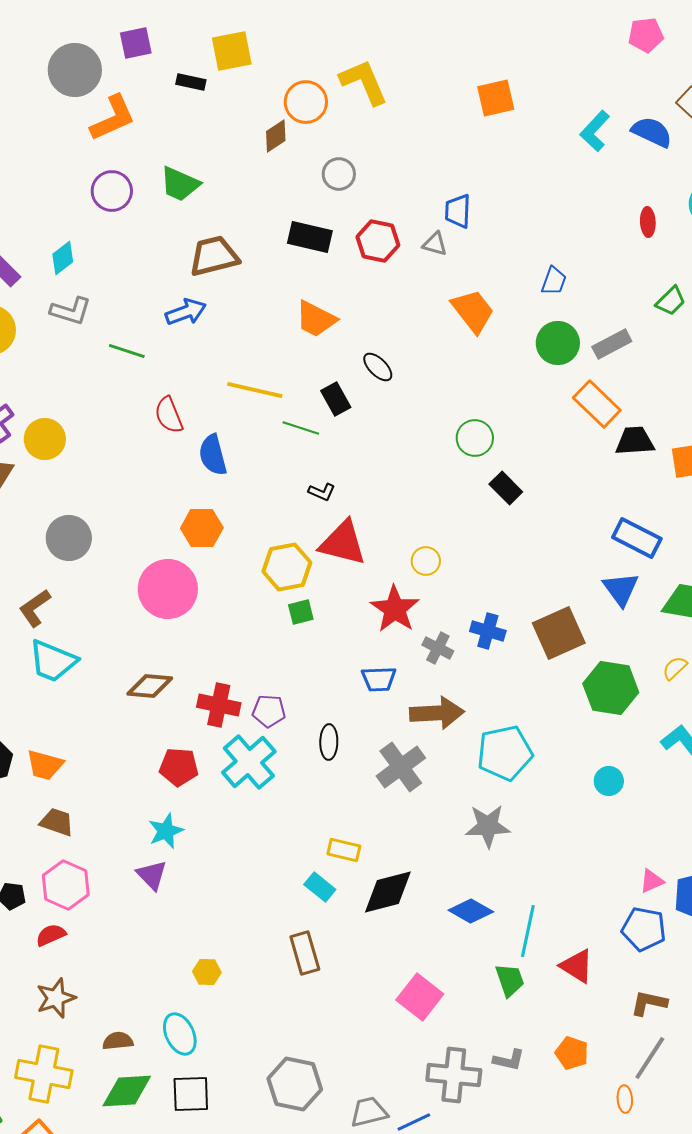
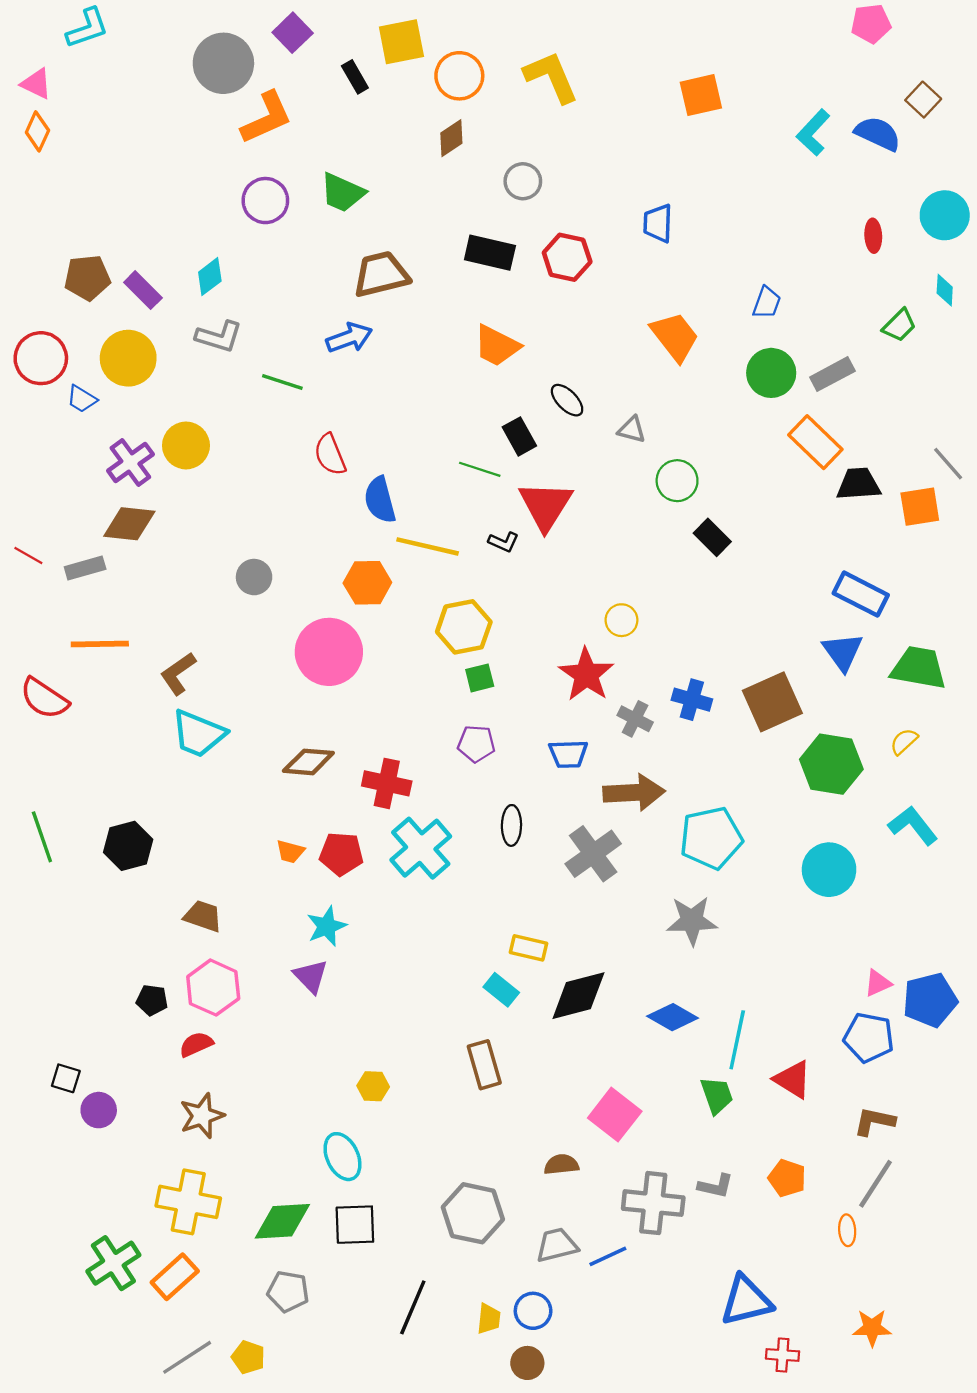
purple square: (136, 43) -> (293, 33), turned -32
black rectangle: (191, 82) -> (355, 77), turned 48
orange circle: (306, 102) -> (459, 76), moved
gray triangle: (435, 244) -> (632, 430), moved
yellow line: (255, 390) -> (428, 546), moved
yellow circle: (45, 439) -> (186, 445), moved
gray circle: (69, 538) -> (254, 577), moved, size x0.7
red triangle: (343, 543) -> (545, 506), moved, turned 48
purple pentagon: (269, 711) -> (476, 744), moved
orange trapezoid: (45, 765) -> (290, 851), moved, size x0.7
cyan circle: (609, 781) -> (829, 870), size x1.6
brown semicircle: (118, 1041) -> (561, 1165), moved

